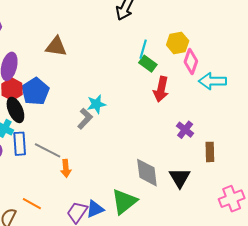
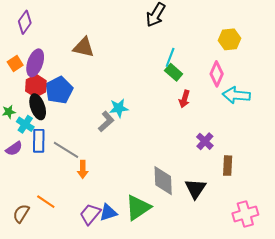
yellow hexagon: (178, 43) -> (230, 39), moved
red arrow: (161, 89) -> (184, 99), size x0.7

